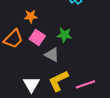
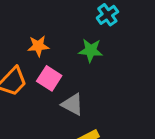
green star: (64, 35) -> (91, 50), moved

